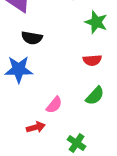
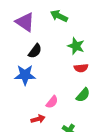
green star: (96, 22) -> (76, 46), moved
black semicircle: (32, 38) -> (35, 51), turned -63

